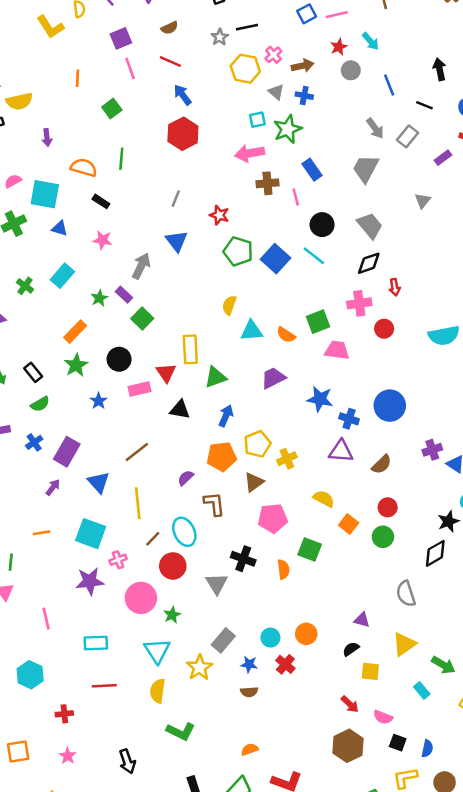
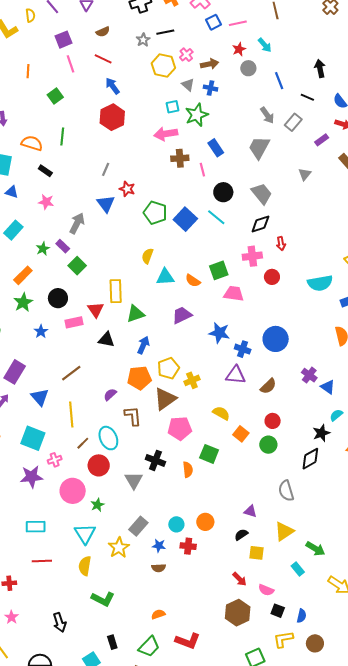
red star: (219, 215) -> (127, 189), moved
purple cross: (432, 450) -> (309, 375), turned -35
brown triangle: (254, 482) -> (165, 399), size x1.4
red cross: (285, 664) -> (188, 546), turned -35

